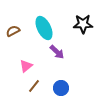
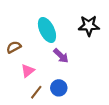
brown semicircle: (13, 31) -> (14, 47), moved
blue circle: (61, 88) -> (59, 88), moved

